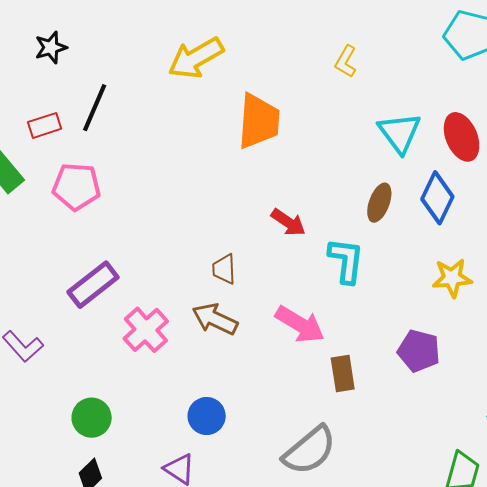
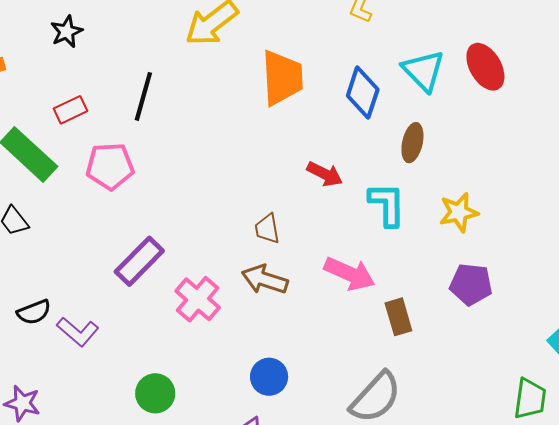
black line: (95, 108) -> (143, 96), moved
blue diamond: (437, 198) -> (363, 93), moved
yellow star: (452, 278) -> (459, 212), moved

